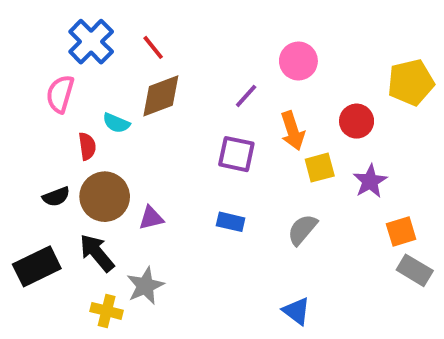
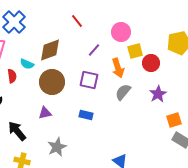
red line: (153, 47) -> (77, 21), moved
yellow square: (320, 168) -> (135, 51), moved
brown circle: (105, 197) -> (52, 82), moved
gray semicircle: (302, 230) -> (123, 92), moved
gray star: (145, 286) -> (57, 147), moved

